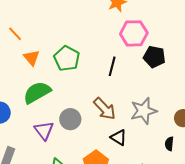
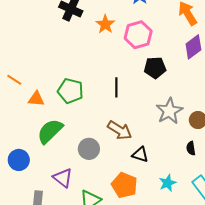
pink hexagon: (134, 33) -> (138, 35), moved
orange triangle: (32, 58) -> (36, 99), turned -30
gray star: (144, 111) -> (169, 111), moved
purple triangle: (44, 130) -> (63, 178), moved

